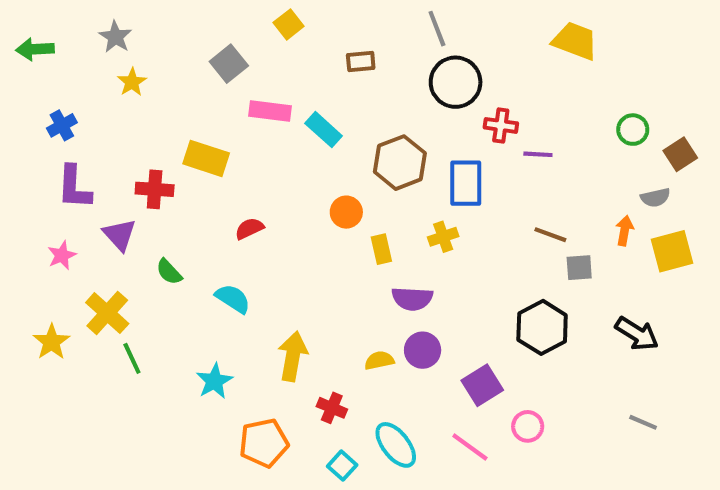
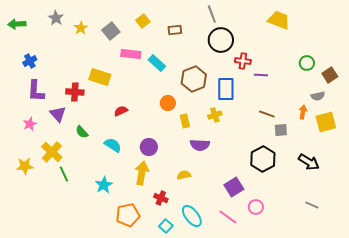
yellow square: (289, 24) -> (143, 21), moved
yellow star: (132, 82) -> (81, 28), moved
yellow star: (52, 342) -> (25, 166), turned 30
purple circle: (423, 350) -> (149, 147), moved

